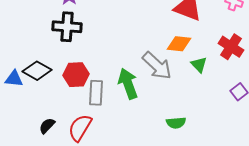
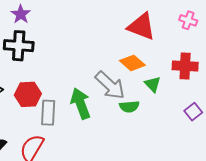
orange diamond: (179, 44) -> (132, 63), turned 35
red cross: (231, 47) -> (185, 66), turned -30
green semicircle: (176, 123) -> (129, 107), moved

